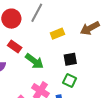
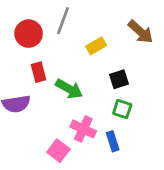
brown arrow: (90, 28) -> (141, 32), turned -102
red rectangle: (15, 47) -> (39, 72), turned 48

